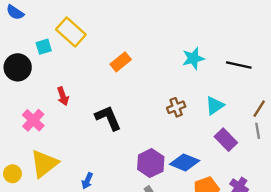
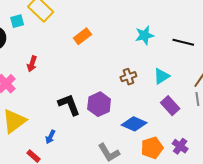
red arrow: (63, 96) -> (32, 64), turned 35
black L-shape: (108, 118) -> (69, 105), moved
purple hexagon: (151, 163) -> (99, 104), moved

